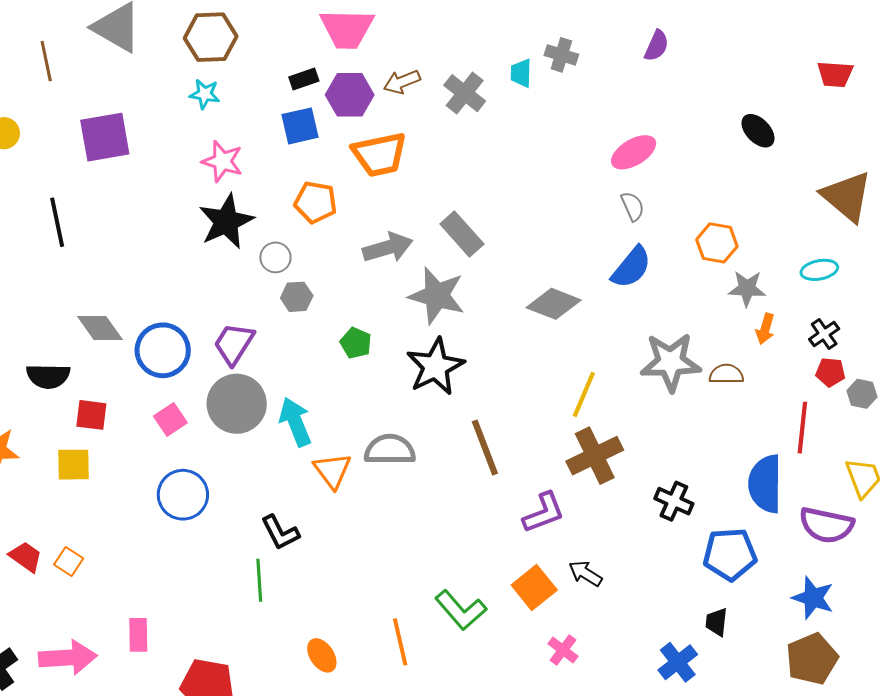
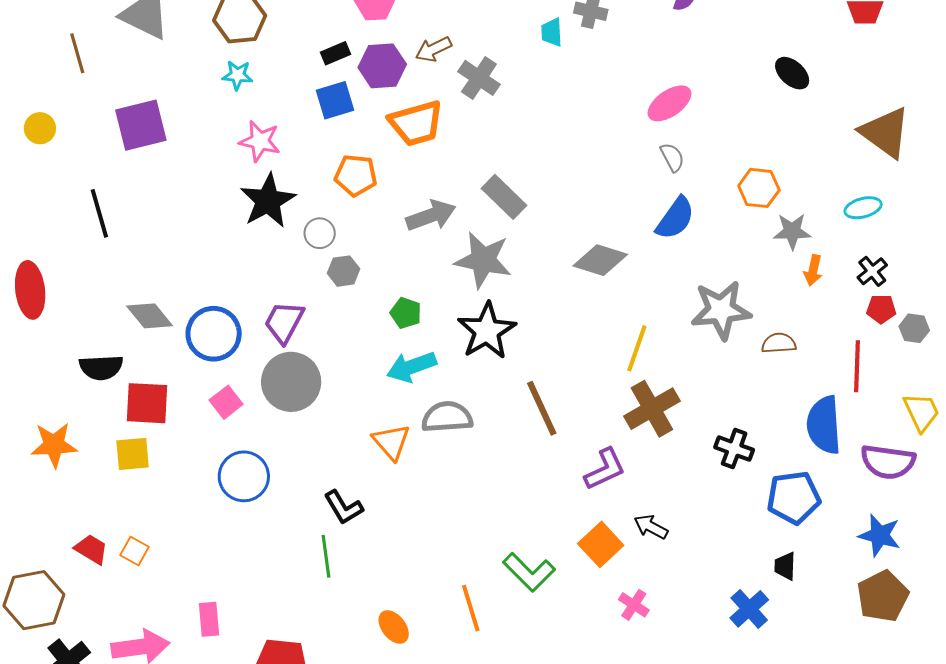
gray cross: (465, 93) -> (479, 78), moved
brown semicircle: (726, 374) -> (779, 343), moved
red square: (91, 415) -> (147, 403), size x1.4
cyan arrow: (295, 422) -> (411, 367), moved, turned -84

